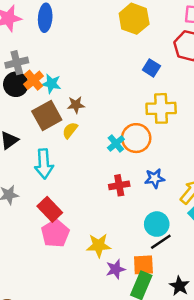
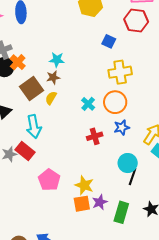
cyan star: (51, 84) -> (57, 60), moved
orange circle: (136, 138) -> (115, 102), moved
red rectangle: (50, 209) -> (25, 151), moved
black line: (161, 242) -> (133, 176), turned -30
yellow star: (99, 245) -> (84, 185), turned 30
orange square: (143, 265) -> (82, 204), moved

